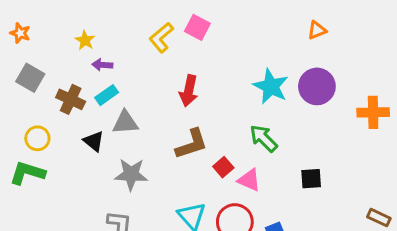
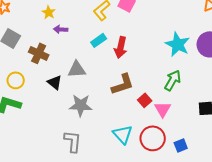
cyan rectangle: (107, 95) -> (99, 40), moved
green arrow: (264, 138) -> (173, 80), turned 75
pink triangle: (249, 180) -> (163, 109), turned 36

